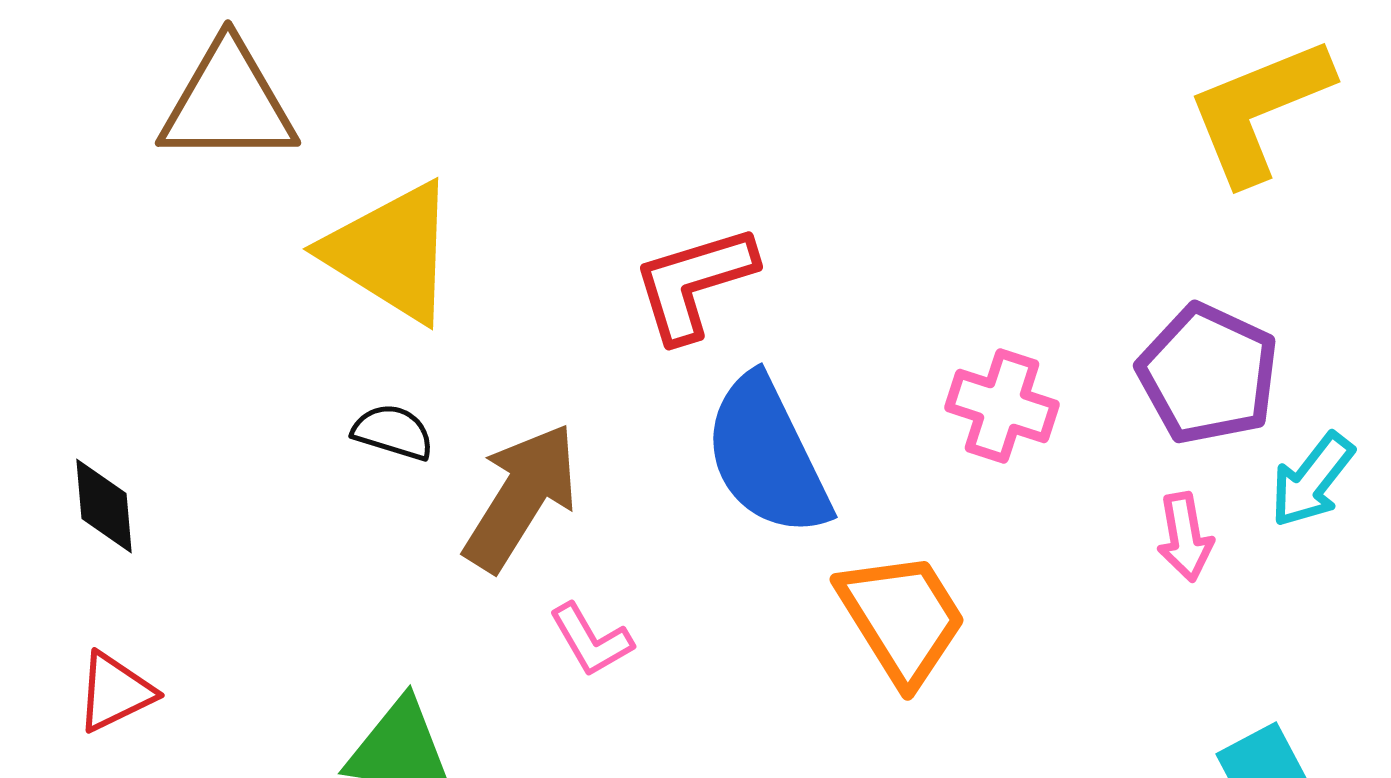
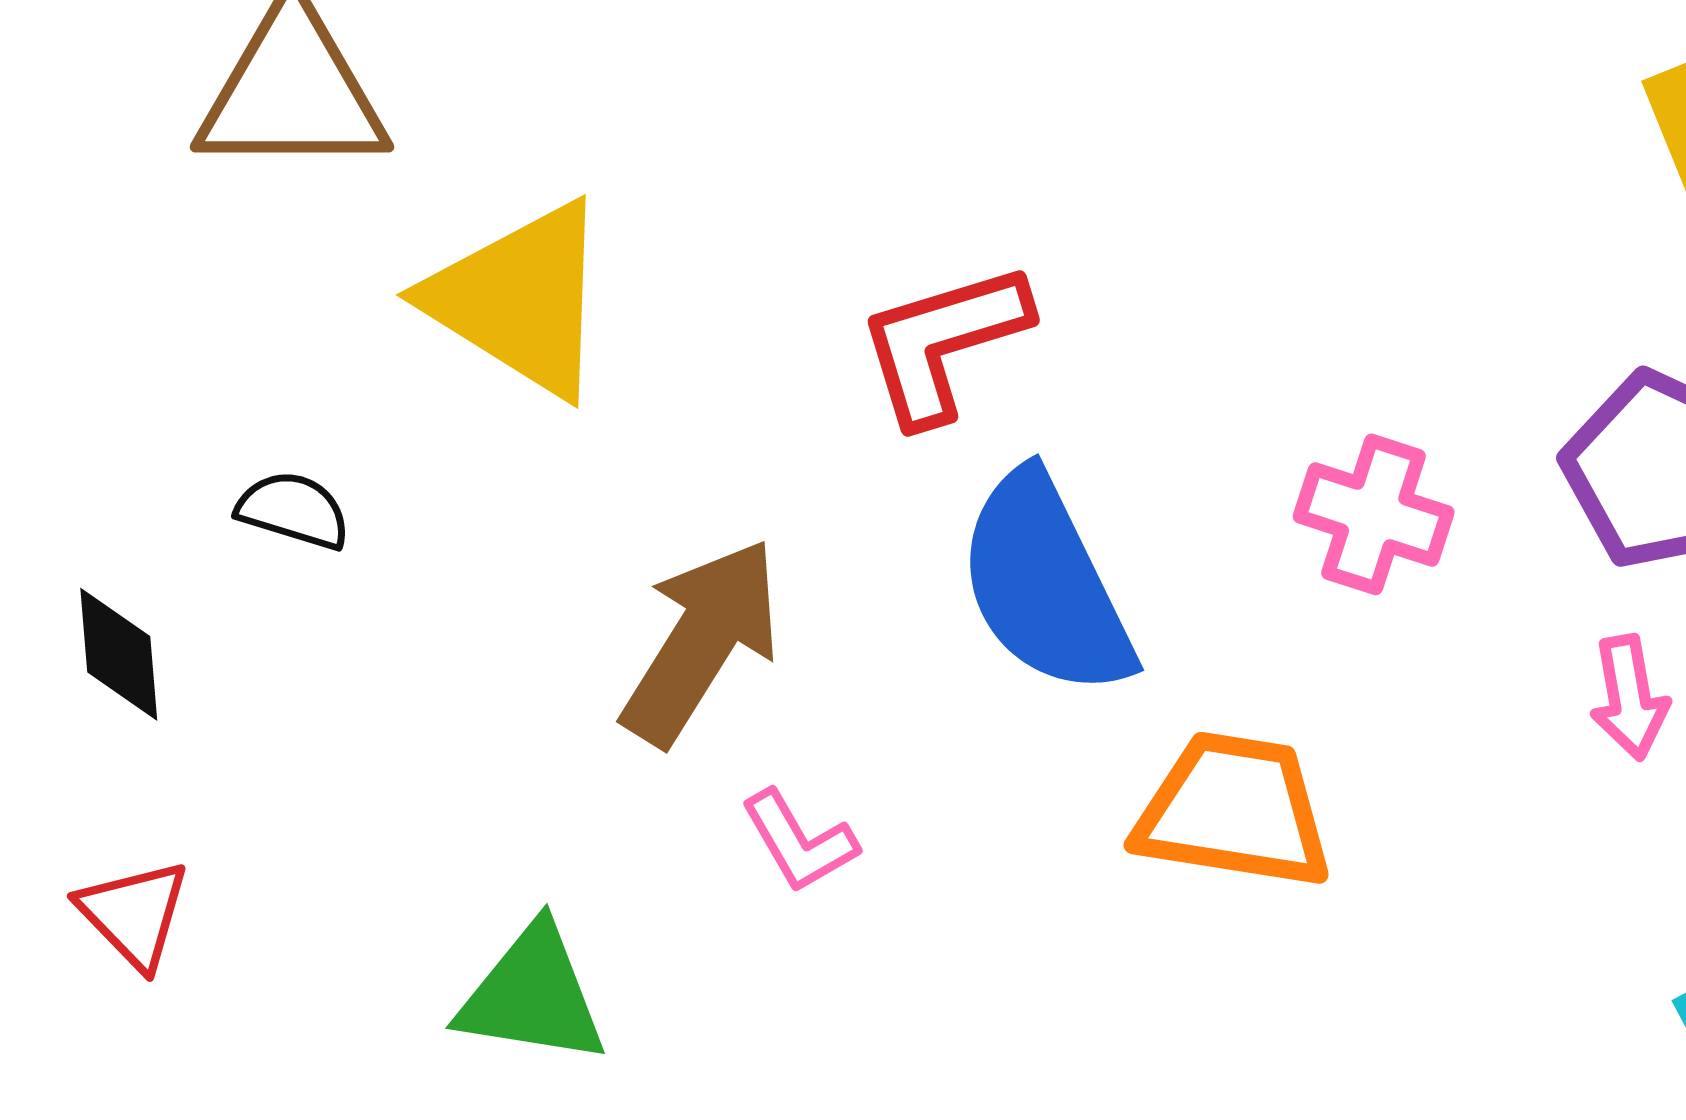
black semicircle: (393, 432) -> (293, 510), moved
orange trapezoid: (902, 618) -> (1234, 811), turned -49
red triangle: (115, 692) -> (134, 914), turned -48

